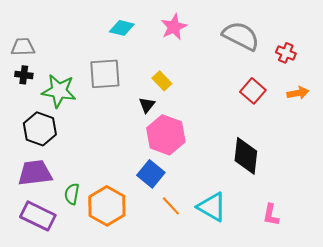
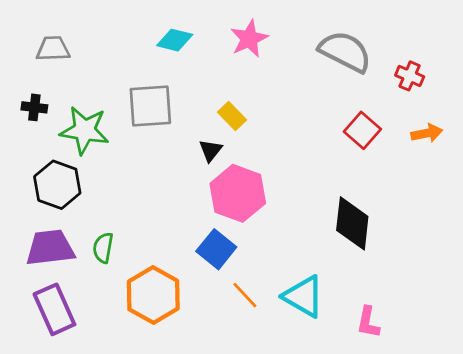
gray trapezoid: (23, 47) -> (53, 49), moved
green semicircle: (72, 194) -> (103, 248), moved
pink L-shape: (271, 215) -> (368, 322), moved
purple rectangle: (38, 216) -> (54, 309), turned 40

